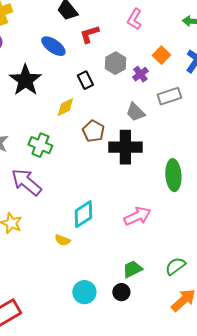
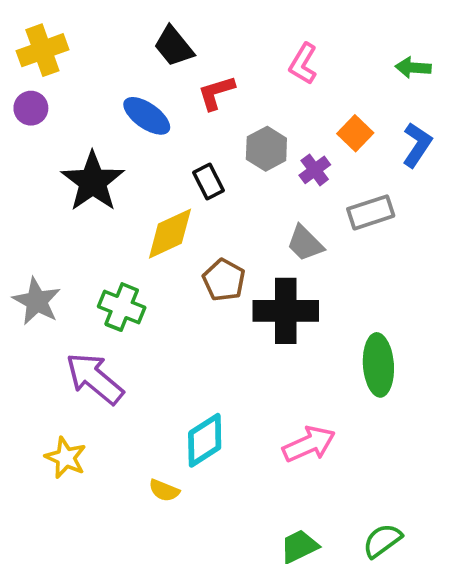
yellow diamond: (65, 107) -> (170, 234), size x1.4

